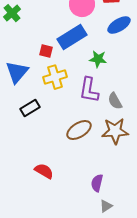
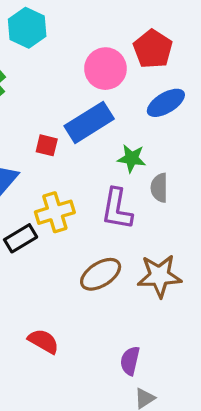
yellow cross: (55, 77) -> (55, 212), moved
gray semicircle: (115, 101) -> (159, 188), moved, turned 30

